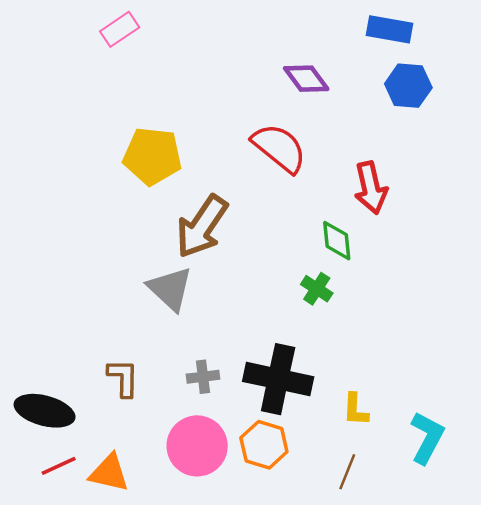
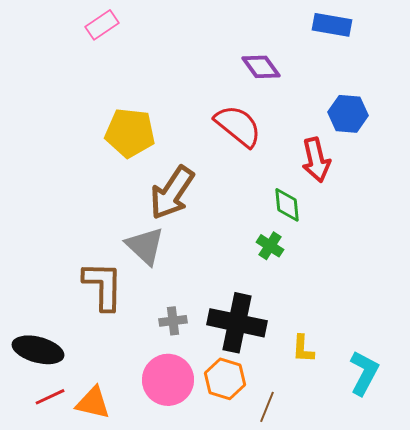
blue hexagon: (408, 86) -> (348, 114), moved
brown L-shape: (123, 378) -> (103, 286), moved, size x1.5
brown line: (347, 472) -> (267, 407), moved

